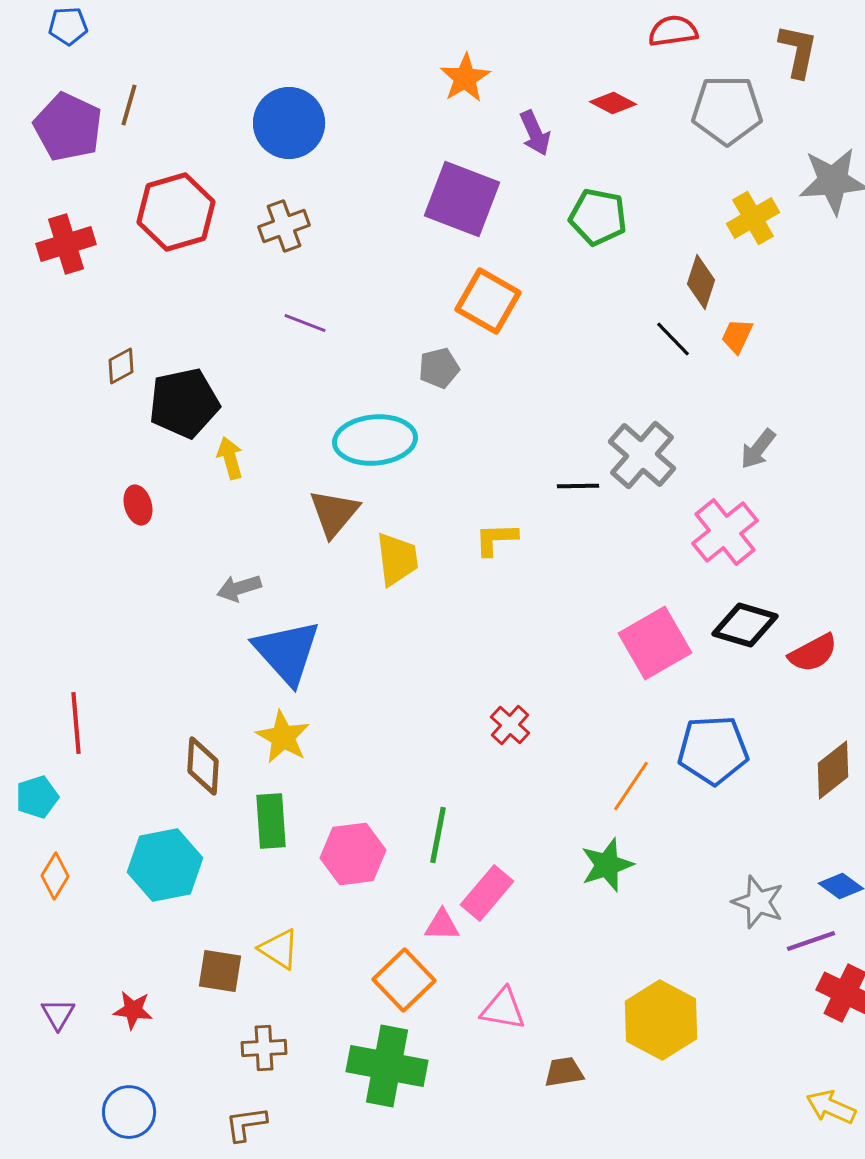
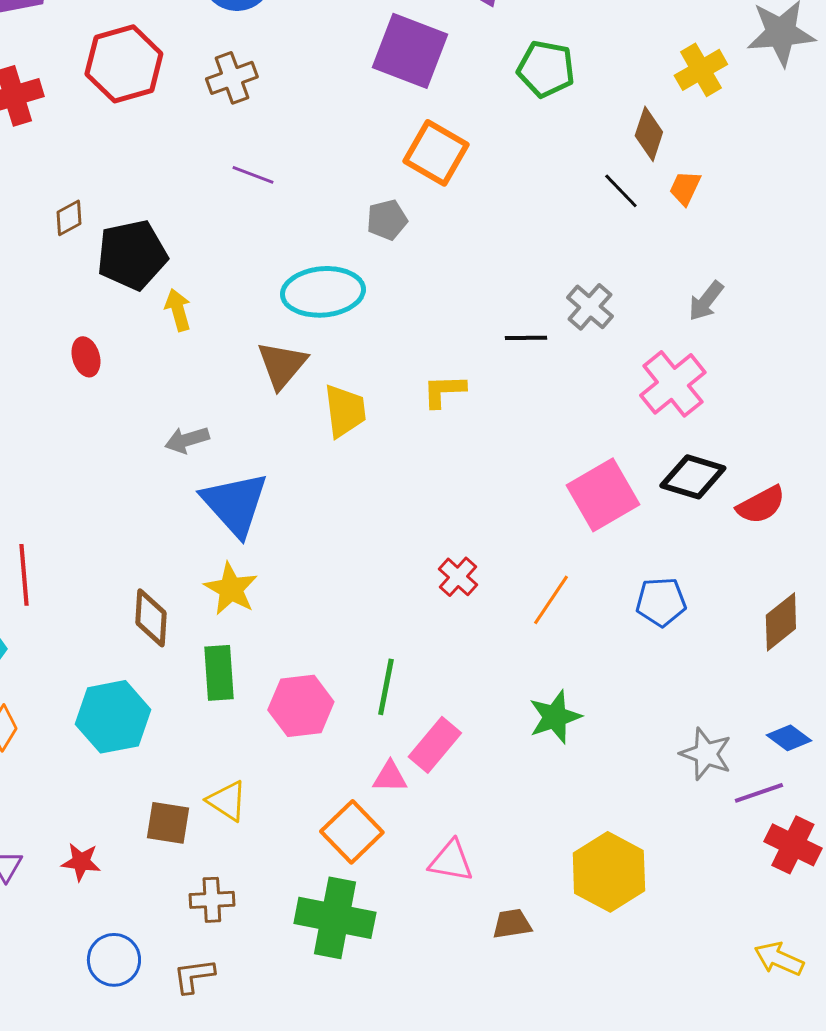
gray cross: (642, 455) -> (590, 307), size x0.7
blue pentagon: (713, 750) -> (661, 602), size x0.7
orange line: (631, 786) -> (551, 600), moved
blue circle: (129, 1112) -> (114, 960), moved

